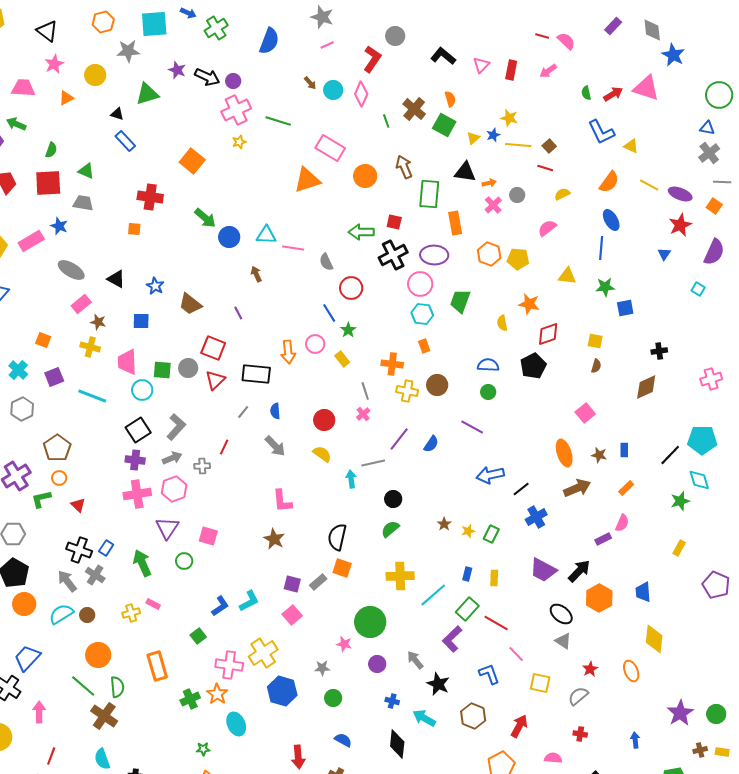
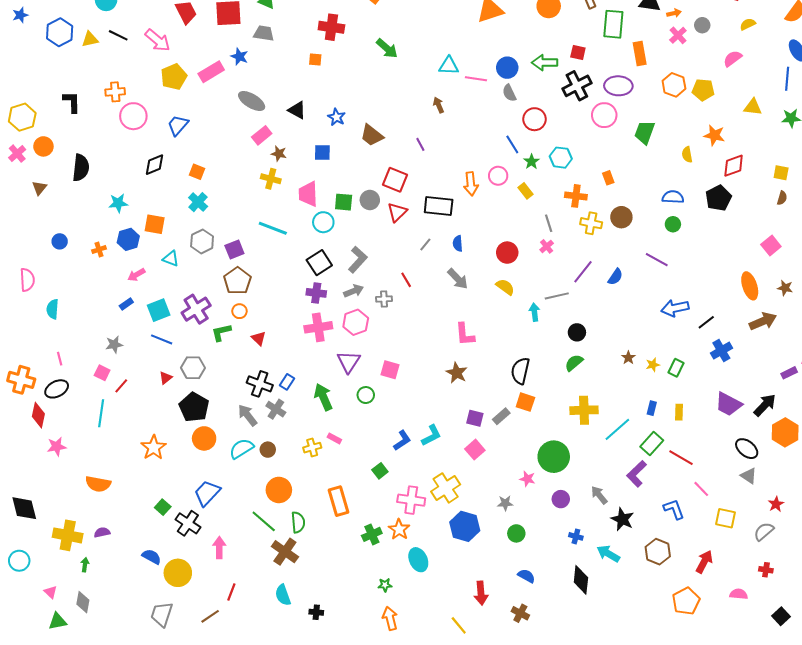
blue circle: (229, 237) -> (507, 68), moved
cyan hexagon: (422, 314) -> (561, 158), moved
orange square: (43, 340) -> (197, 172), moved
purple square: (54, 377) -> (234, 250), moved
red line: (224, 447) -> (406, 280), turned -56

